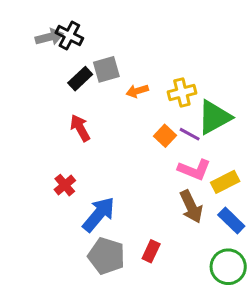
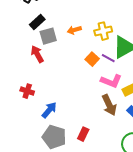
gray square: (106, 69) -> (48, 36), moved
red cross: (65, 185) -> (27, 91), turned -32
blue arrow: (99, 214) -> (49, 110), size x0.7

